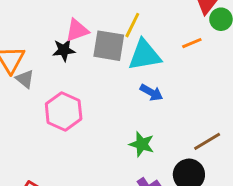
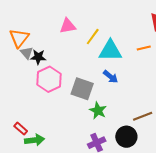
yellow line: (132, 25) -> (93, 37), moved
gray square: (109, 46) -> (82, 89), moved
black star: (64, 50) -> (38, 57), moved

